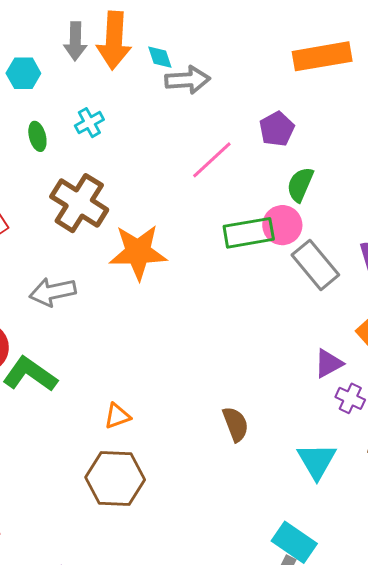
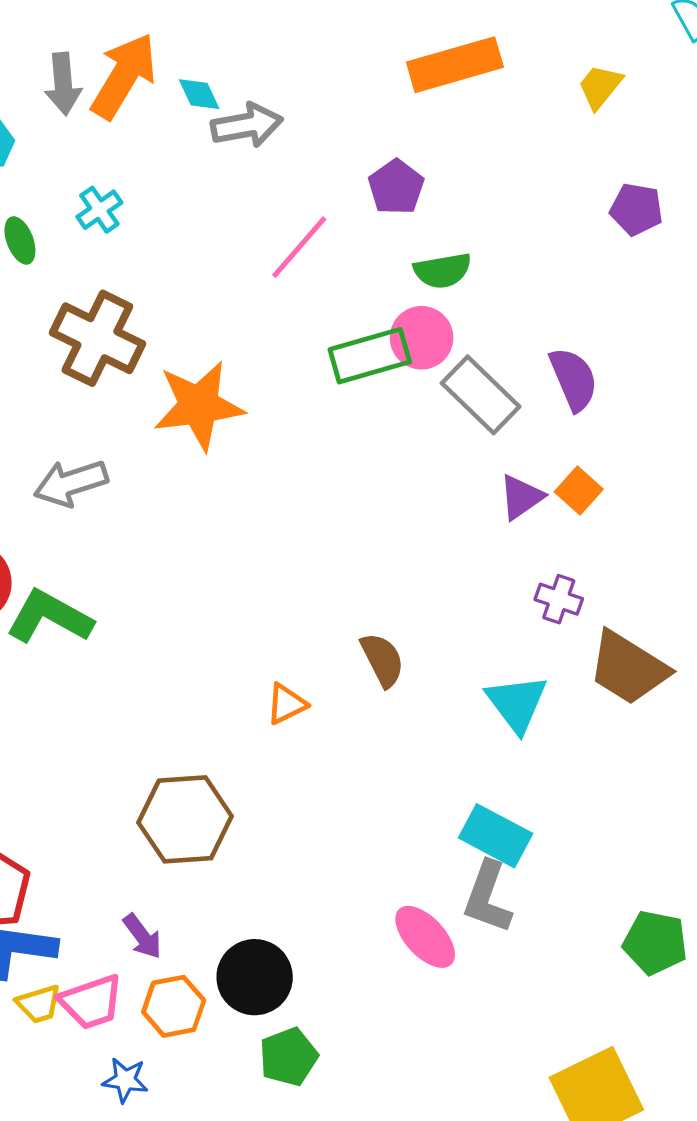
orange arrow: (114, 40) -> (124, 76), turned -146
green semicircle: (300, 184) -> (443, 271), turned -117
purple triangle: (329, 363) -> (521, 497), moved
orange triangle: (117, 416) -> (286, 704), moved
brown hexagon: (115, 478) -> (185, 819), moved

